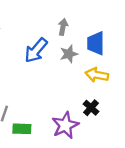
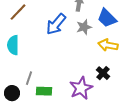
blue trapezoid: (96, 43) -> (107, 18), turned -45

